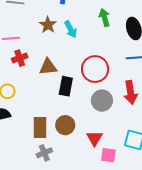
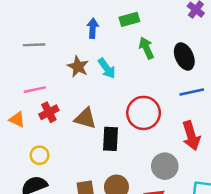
brown triangle: (48, 67) -> (85, 118), turned 30
gray circle: (102, 101) -> (165, 166), moved

